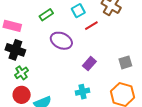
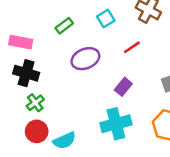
red line: (91, 26) -> (132, 47), moved
purple ellipse: (61, 41) -> (85, 59), turned -45
cyan cross: (83, 92) -> (116, 124), size x1.6

